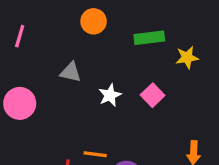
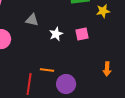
pink square: (153, 95) -> (82, 34), turned 32

